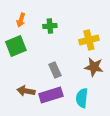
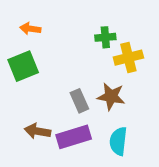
orange arrow: (21, 20) -> (30, 29), turned 80
green cross: (50, 26) -> (105, 37), moved
brown star: (94, 67) -> (111, 96), moved

